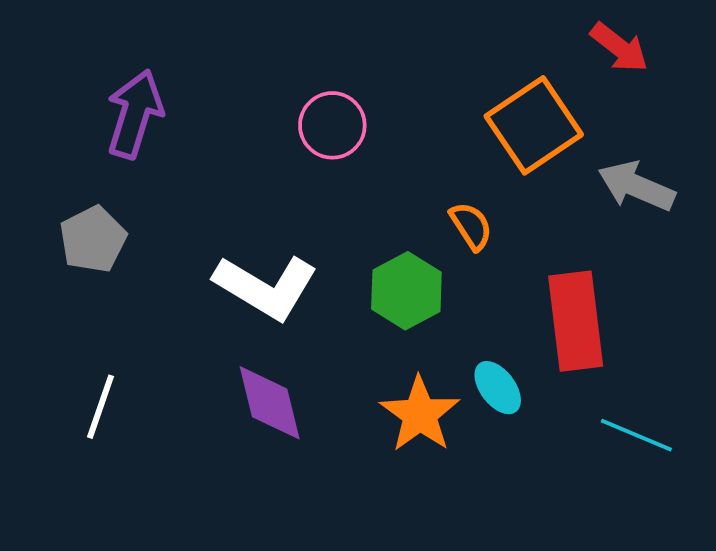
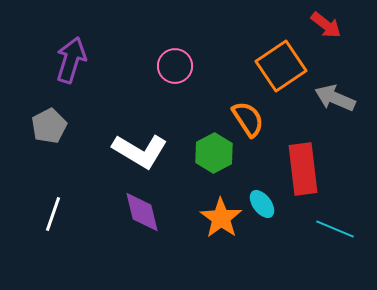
orange semicircle: (471, 226) -> (248, 119), size x1.4

